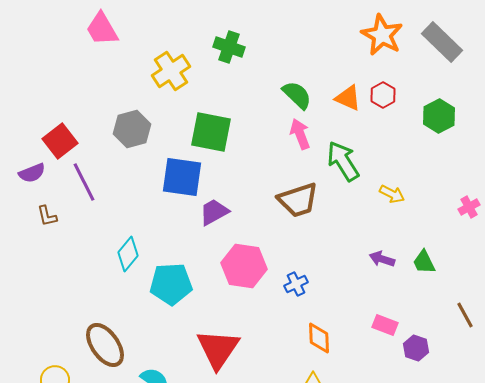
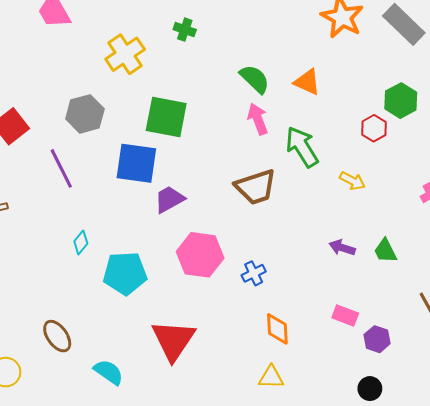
green cross: (229, 47) -> (185, 30), size x0.7
red hexagon: (383, 95) -> (374, 128), moved
purple line: (84, 182) -> (61, 168), moved
cyan diamond: (128, 254) -> (81, 242), size x0.7
brown ellipse: (105, 345) -> (57, 336), size x0.7

